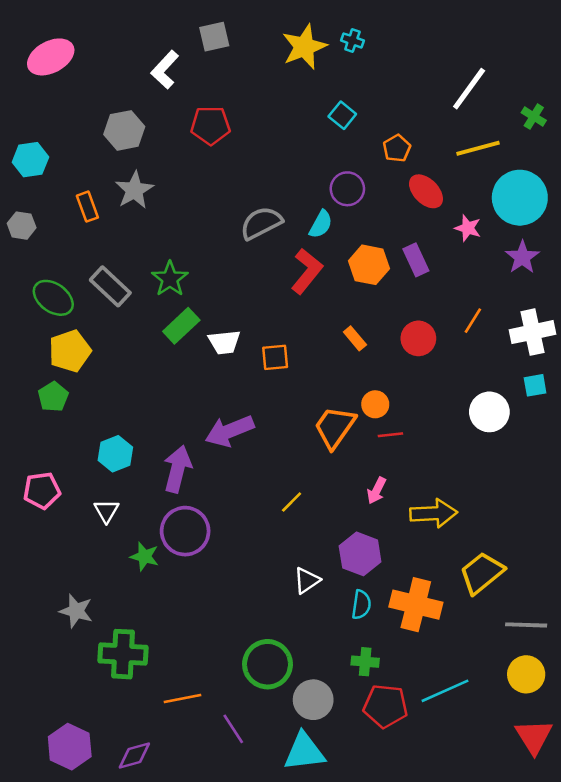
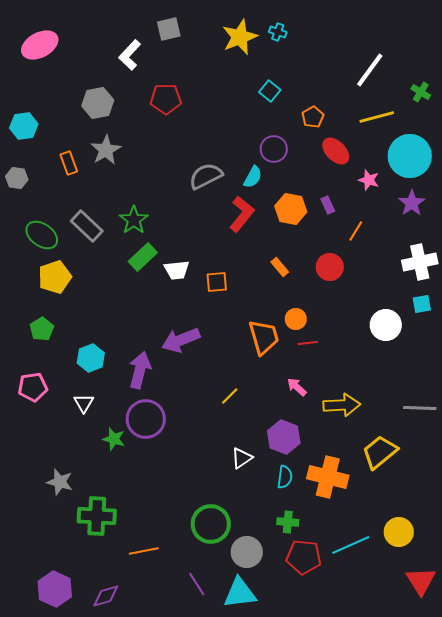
purple rectangle: (416, 260) -> (328, 205), size x0.7
orange line: (473, 321) -> (356, 231), moved
green pentagon: (53, 397) -> (42, 329), moved
orange trapezoid: (335, 427) -> (264, 337), turned 129
pink arrow: (377, 491) -> (297, 387), turned 105
gray line: (526, 625) -> (420, 408), moved
yellow circle: (526, 674) -> (399, 532), moved
purple line: (233, 729) -> (197, 584), moved

